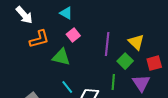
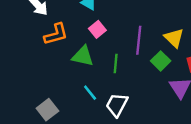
green line: (113, 82) -> (116, 63), moved

